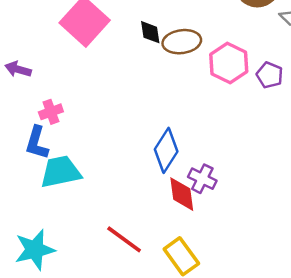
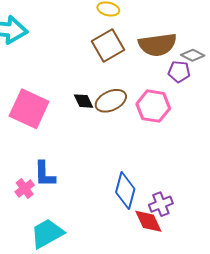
purple pentagon: (270, 75) -> (179, 72), moved
blue L-shape: (37, 143) -> (45, 174), moved
purple cross: (202, 179) -> (161, 204), turned -30

